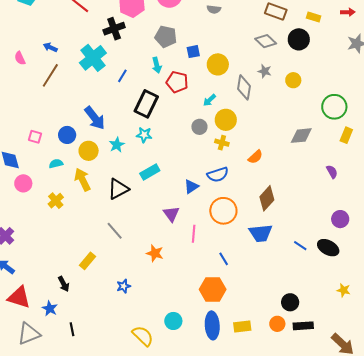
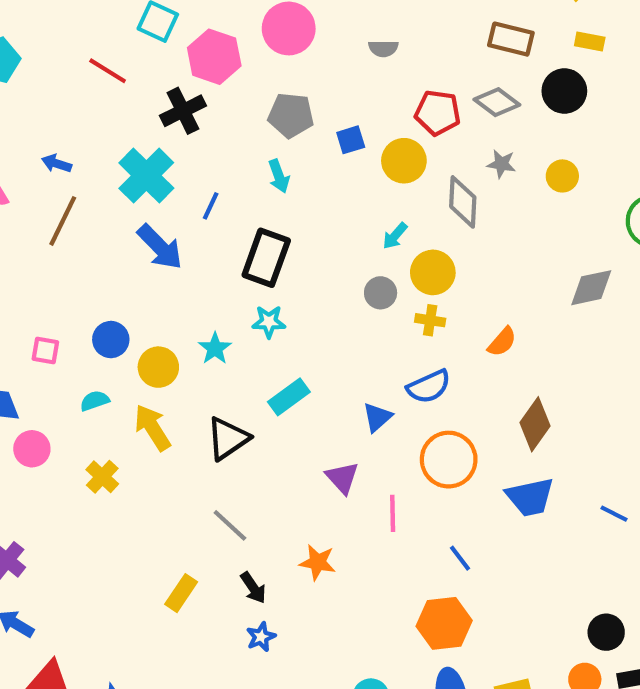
red pentagon: (177, 82) -> (438, 113), moved
blue arrow: (95, 118) -> (160, 247), moved
black arrow: (64, 284) -> (253, 588), moved

